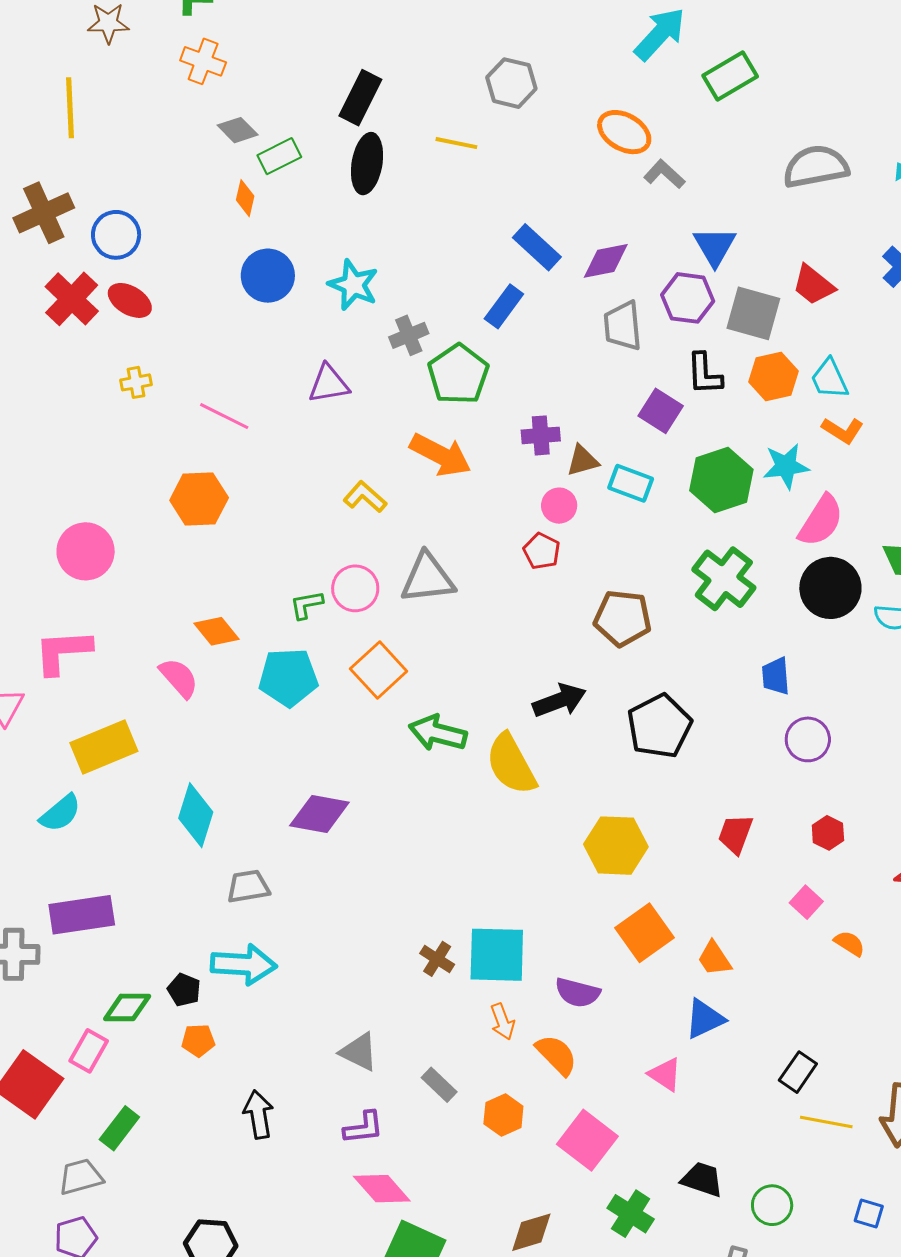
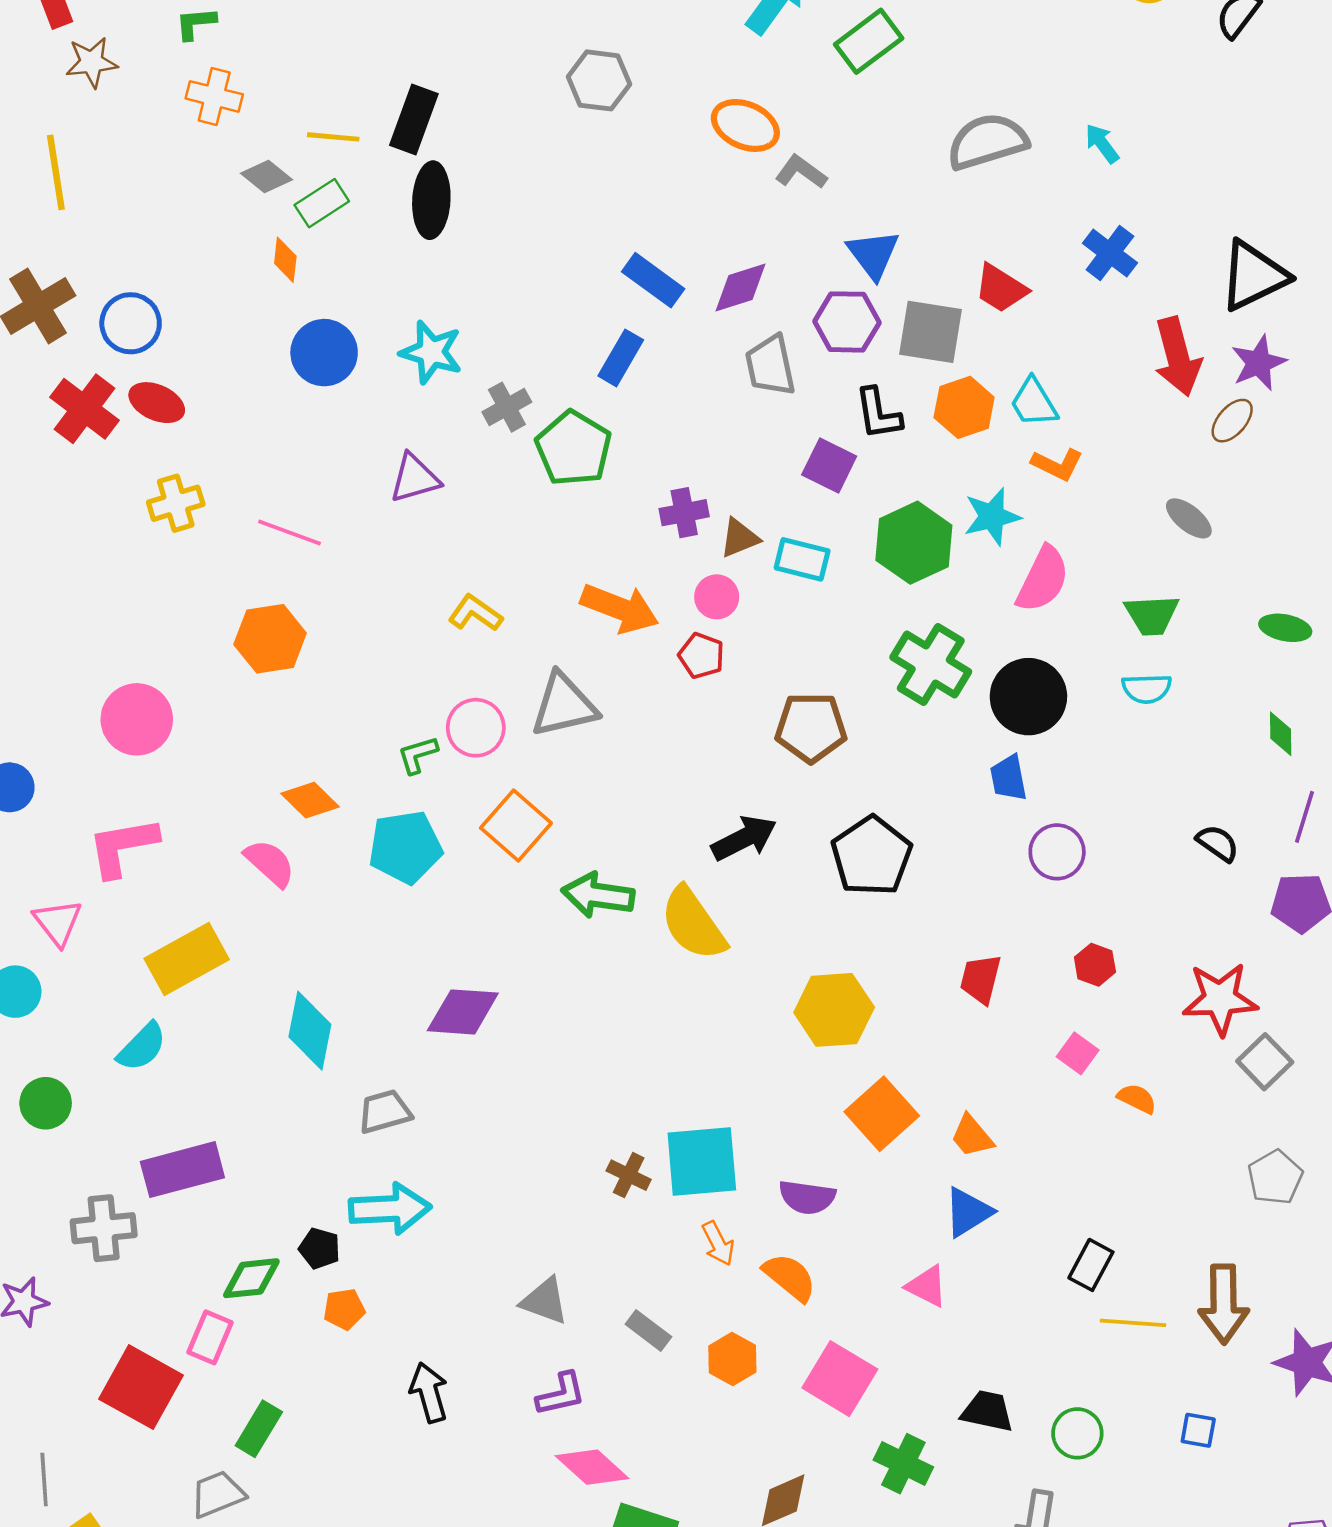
yellow line: (456, 143) -> (333, 137), moved
yellow cross: (136, 382) -> (176, 503), size x1.4
orange arrow: (440, 455) -> (620, 608), moved
black circle: (830, 588) -> (1028, 697), moved

